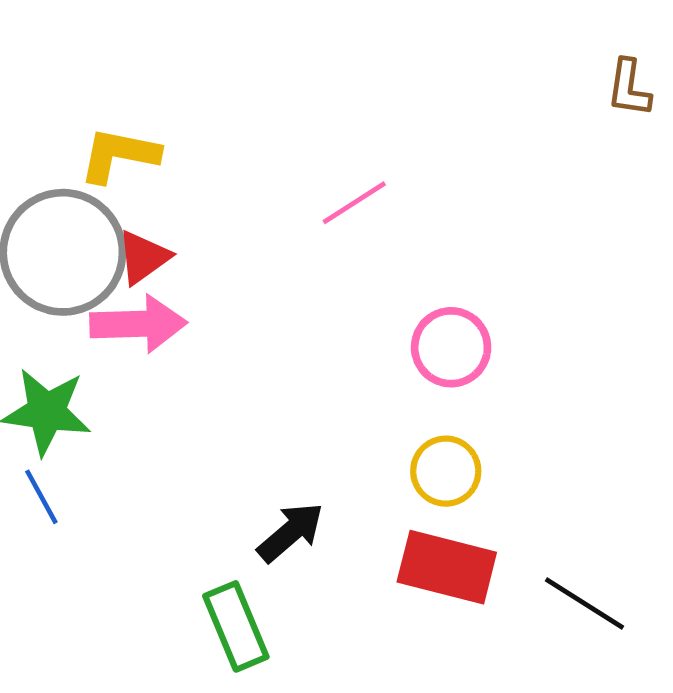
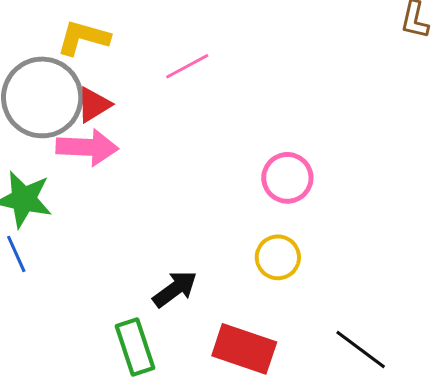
pink line: (354, 203) -> (187, 66), moved
red rectangle: (447, 567) -> (244, 349), moved

